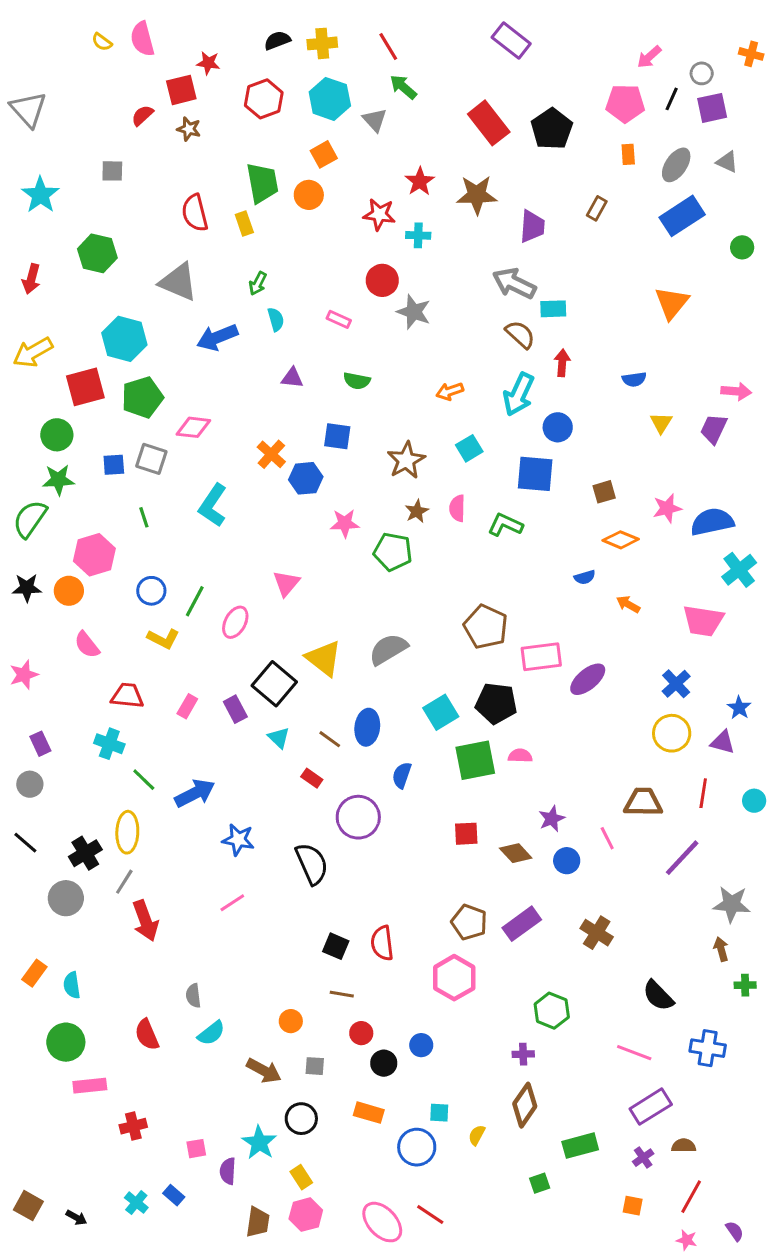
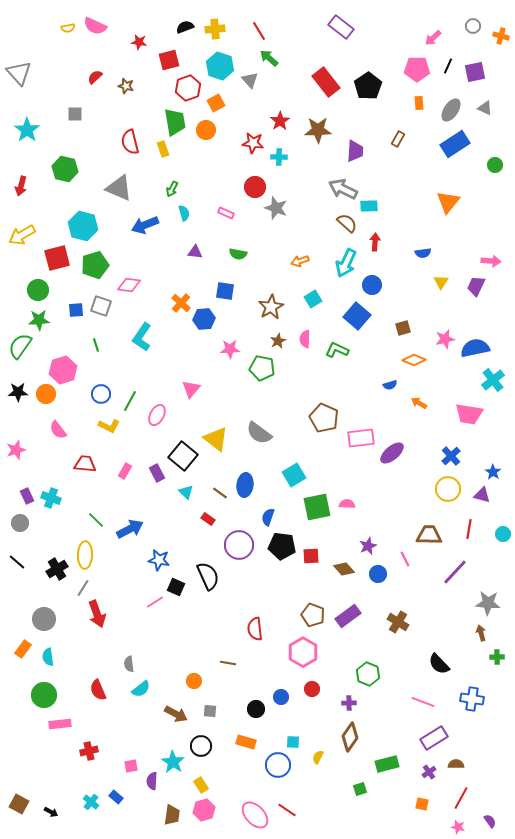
pink semicircle: (142, 39) -> (95, 26), turned -50
yellow semicircle: (102, 42) -> (68, 28), turned -48
gray circle: (702, 73) -> (473, 26), moved
red square: (181, 90) -> (169, 60), moved
red hexagon: (264, 99) -> (188, 88), moved
blue square: (535, 474) -> (357, 316), turned 36
gray semicircle: (388, 649) -> (259, 433), turned -112
black pentagon: (496, 703) -> (282, 546), moved
cyan cross: (109, 744) -> (51, 498), moved
gray circle: (66, 898) -> (44, 619), moved
black square: (336, 946) -> (176, 587), moved
red circle: (361, 1033) -> (312, 689), moved

